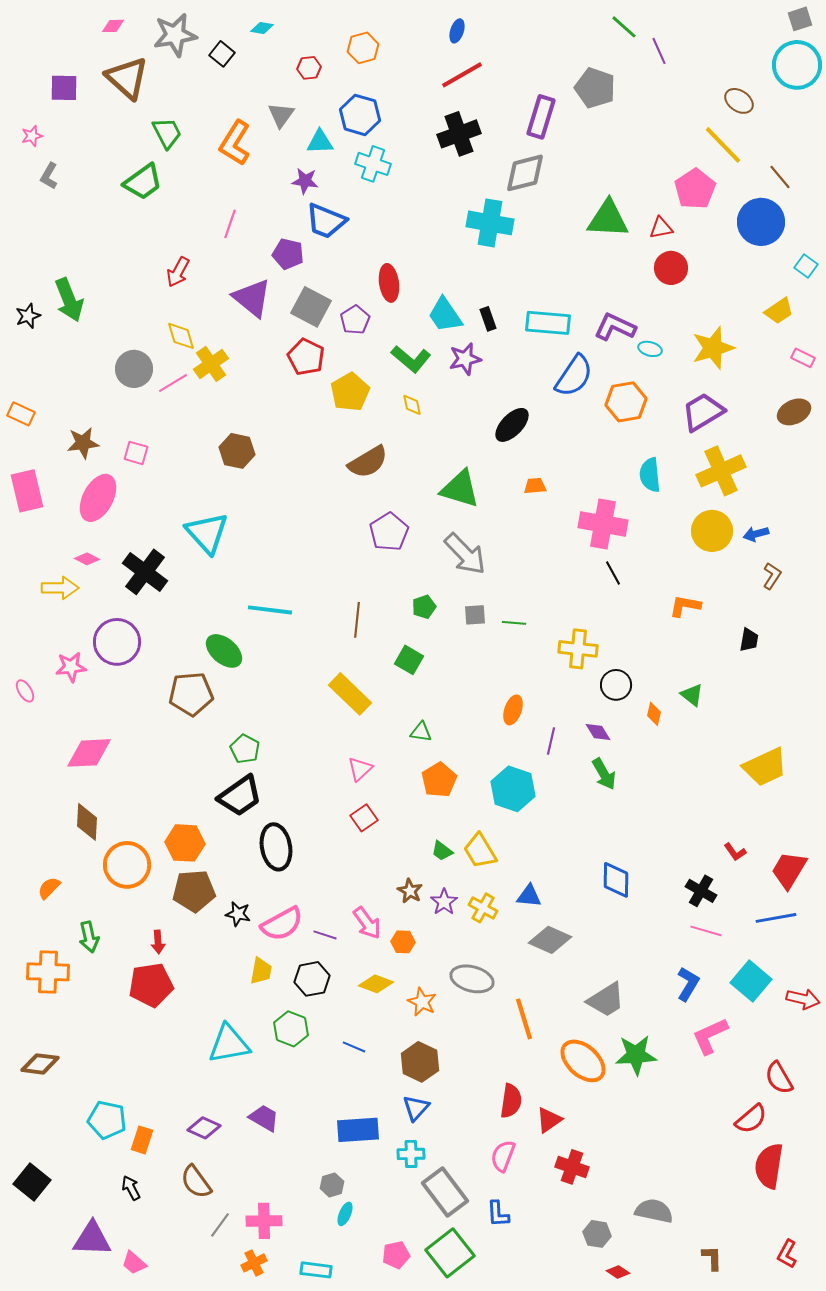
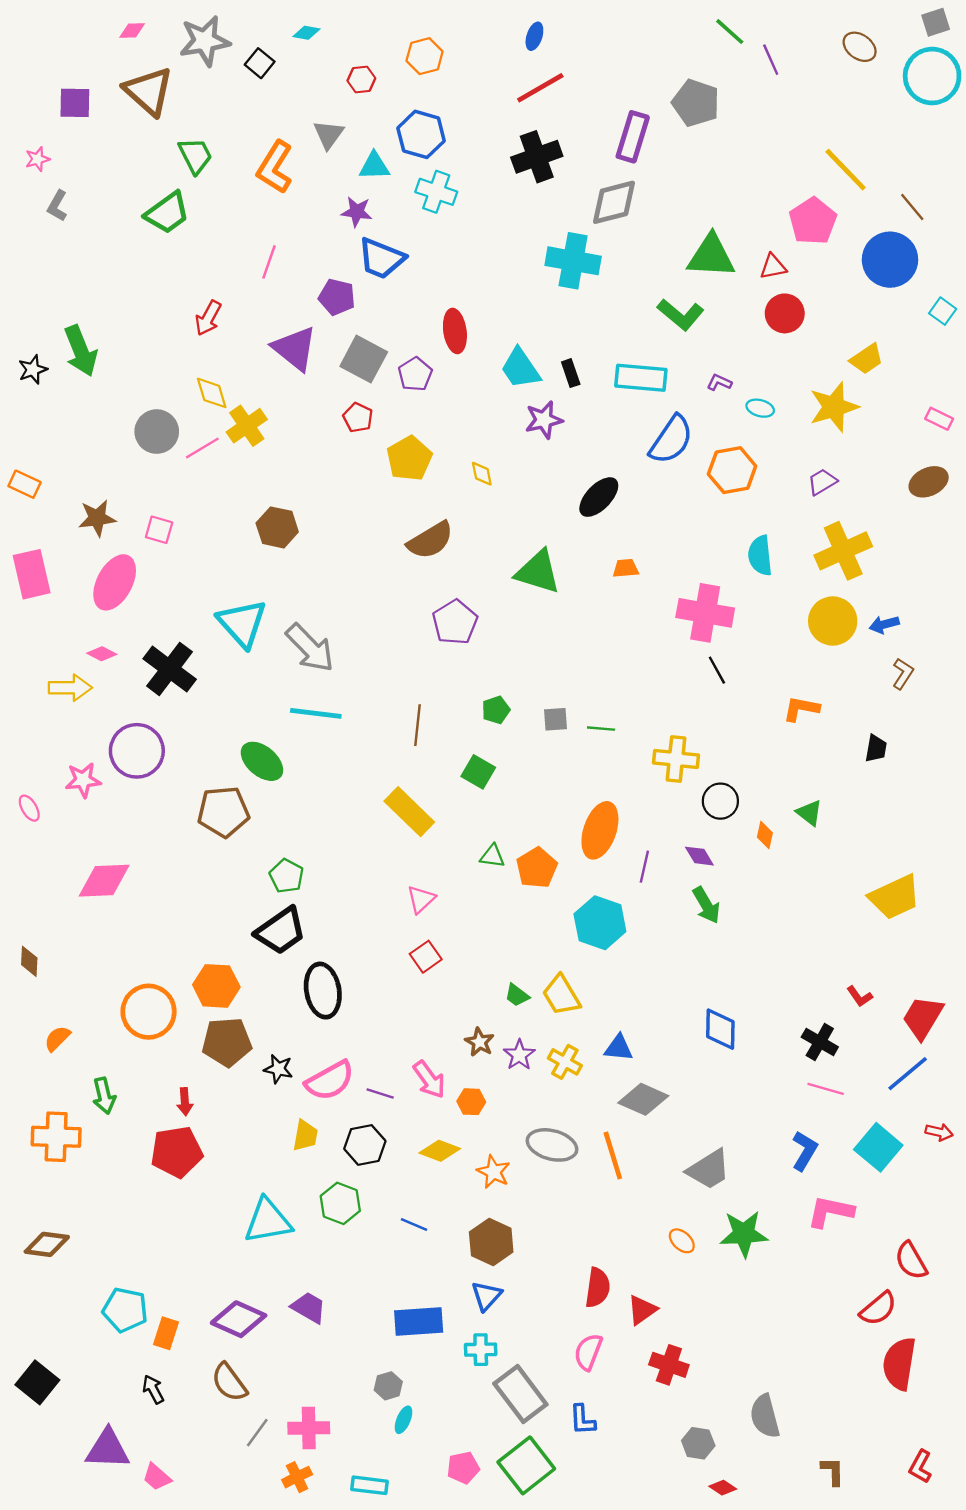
brown ellipse: (739, 101) -> (860, 47), moved
yellow trapezoid: (779, 311) -> (867, 359), moved
purple L-shape: (615, 327) -> (719, 382), size x0.5
red pentagon: (306, 357) -> (358, 418), size x0.7
green L-shape: (411, 359) -> (681, 315), moved
purple trapezoid: (703, 412) -> (822, 482), size x0.6
gray arrow: (465, 554) -> (310, 648), moved
orange ellipse: (513, 710) -> (600, 830), size x1.6
orange pentagon: (439, 780) -> (537, 868), moved
brown diamond: (87, 822) -> (29, 961), moved, size x0.7
blue line: (776, 918) -> (908, 1074), turned -30
red arrow: (803, 999) -> (939, 1132), moved, size x0.7
orange line: (524, 1019) -> (613, 1155), moved
pink L-shape: (710, 1036) -> (830, 1212), turned 36
orange ellipse: (583, 1061) -> (682, 1241), size x0.5
purple diamond: (204, 1128) -> (239, 1319), size x1.4
gray semicircle: (654, 1211) -> (765, 1416), turned -117

